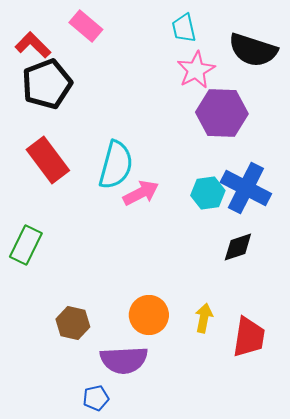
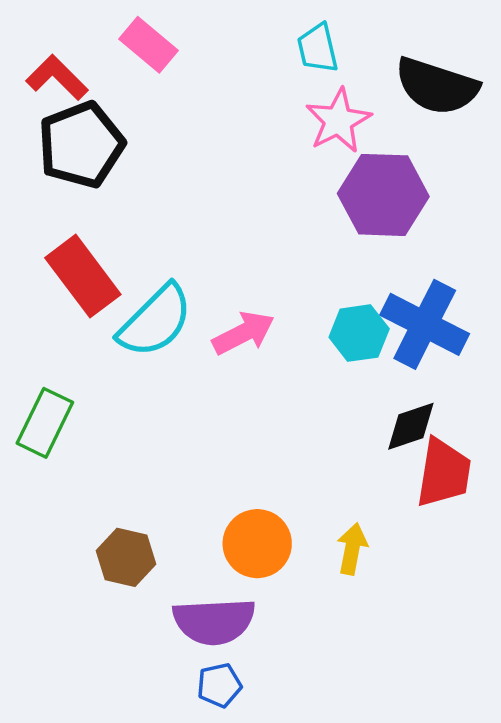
cyan semicircle: (116, 165) -> (155, 321), moved, turned 30
red trapezoid: (249, 337) -> (444, 473), moved
blue pentagon: (96, 398) -> (219, 685), moved

